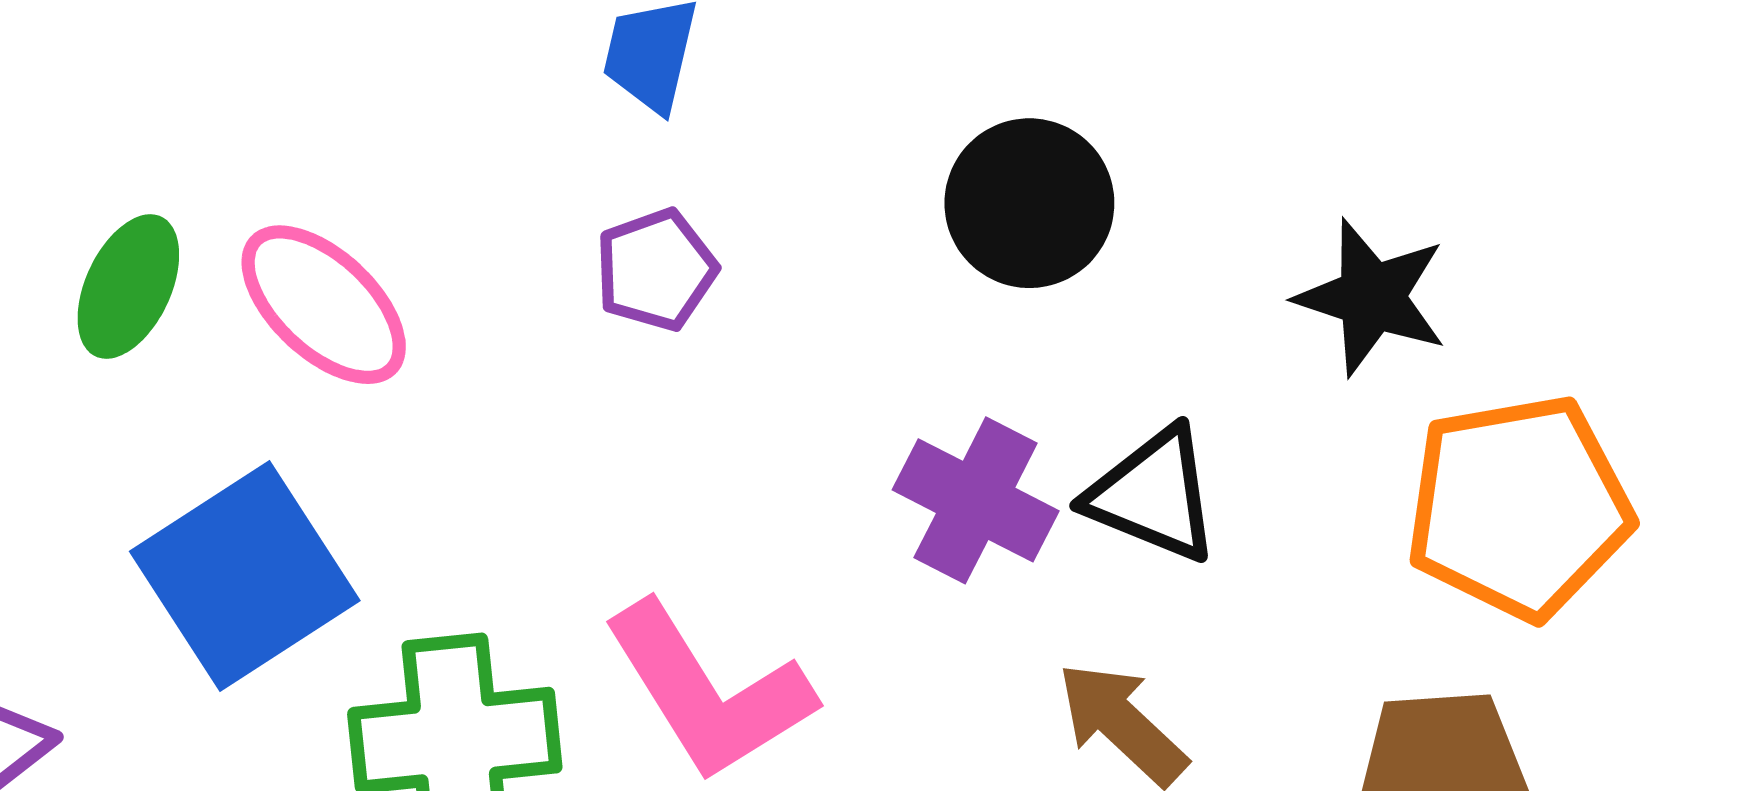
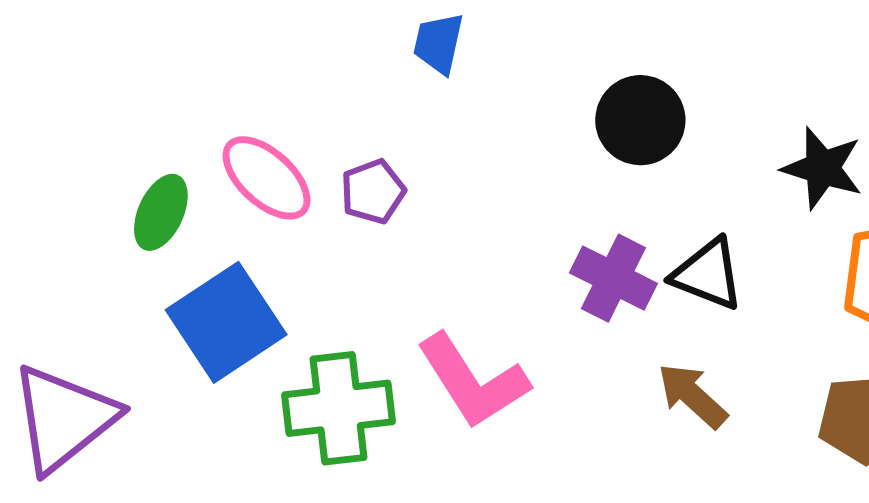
purple pentagon: (656, 270) -> (373, 192), moved
green ellipse: (128, 287) -> (161, 212), moved

